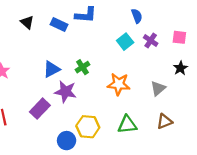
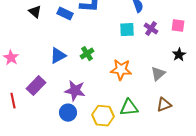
cyan square: (125, 42) -> (127, 30), turned 35
purple star: (65, 92) -> (75, 91), moved
purple rectangle: (40, 109) -> (36, 86), moved
yellow hexagon: (88, 127) -> (103, 116), moved
blue circle: (67, 141) -> (68, 113), moved

